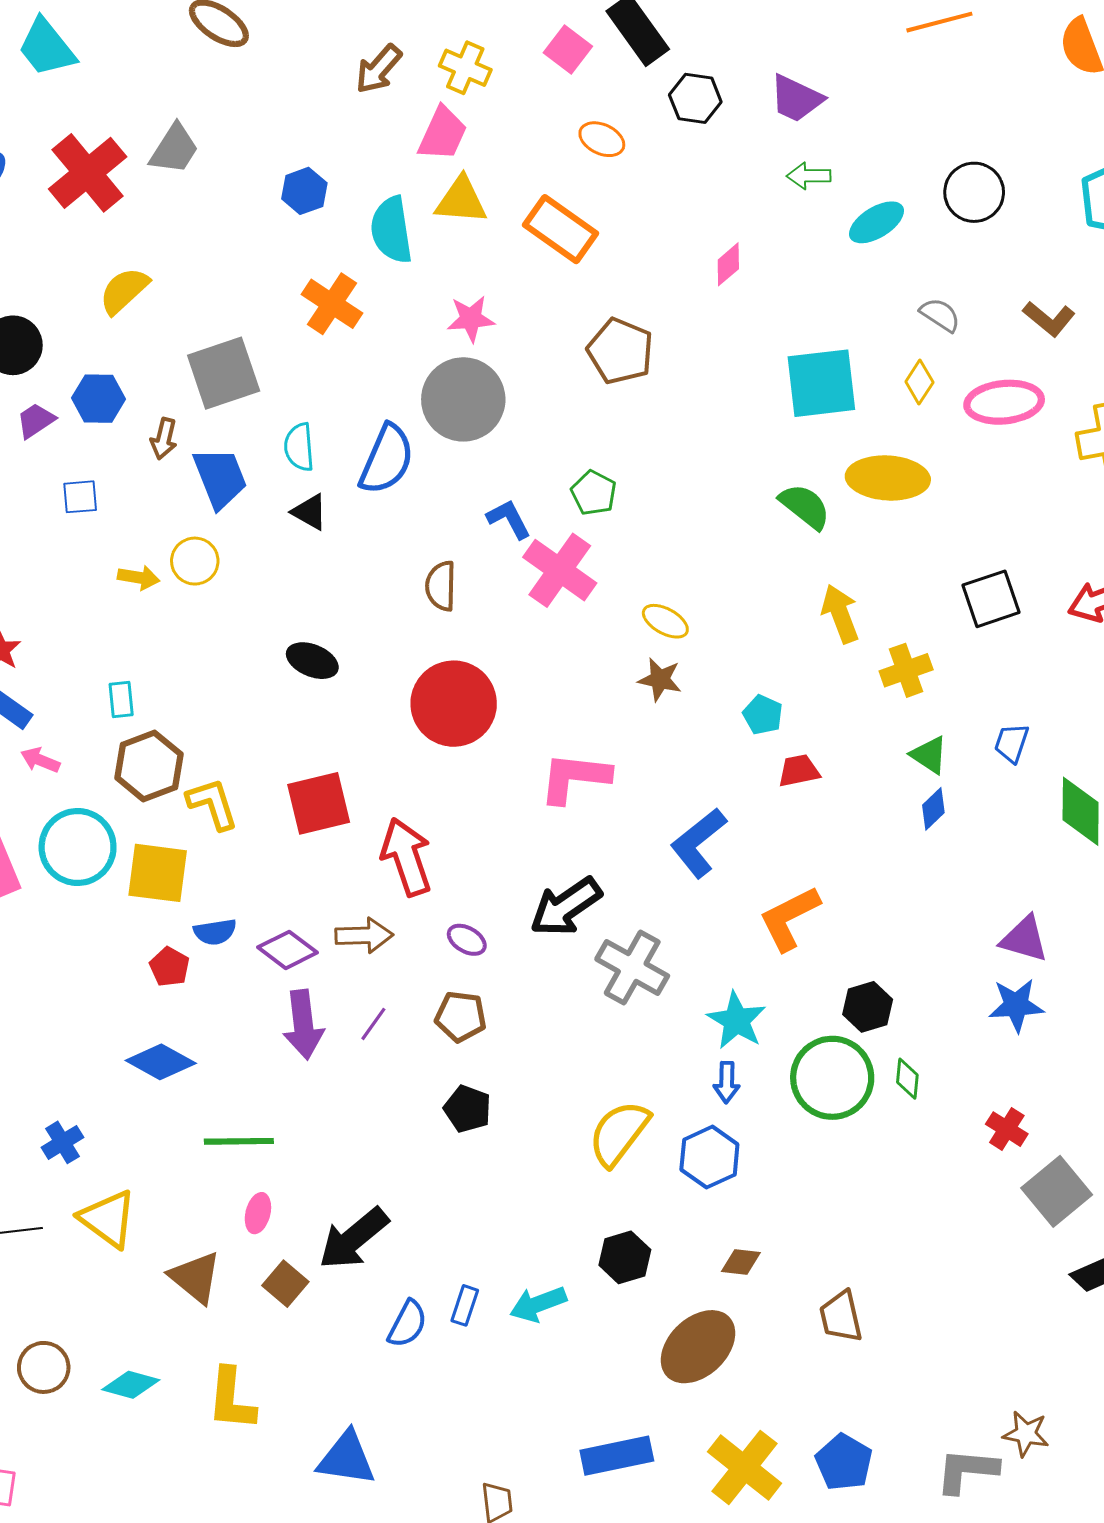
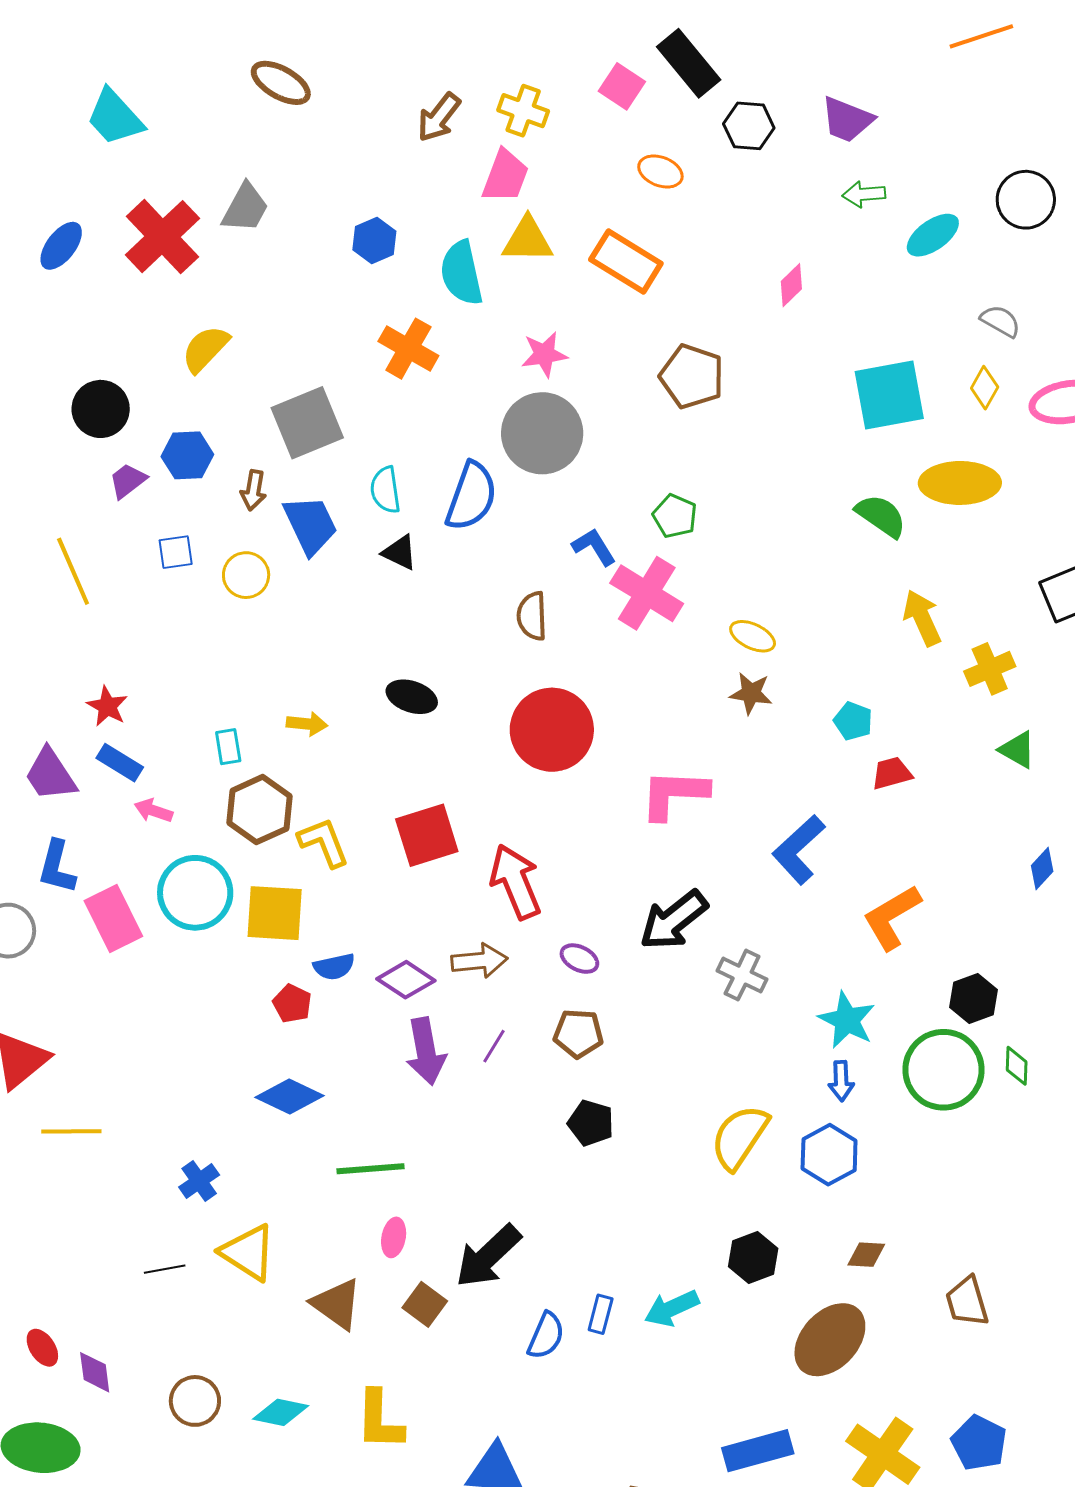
yellow circle: (195, 561) -> (246, 575), moved
yellow arrow: (139, 577) -> (307, 724), moved
blue diamond: (933, 809) -> (1042, 868), moved
gray cross: (632, 968) -> (742, 975), size x0.7

